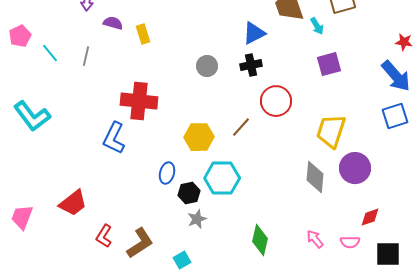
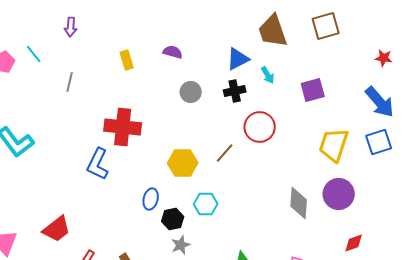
purple semicircle: (113, 23) -> (173, 52), moved
cyan arrow: (317, 26) -> (268, 75), moved
red star: (404, 42) -> (384, 58), moved
cyan line: (50, 53) -> (34, 54), moved
yellow trapezoid: (331, 131) -> (334, 145), moved
cyan hexagon: (222, 178) -> (206, 204), size x0.7

